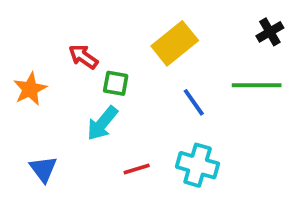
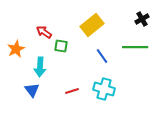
cyan arrow: (102, 123) -> (40, 67), moved, turned -36
blue triangle: (43, 169) -> (32, 90), moved

